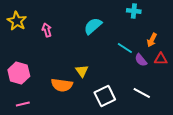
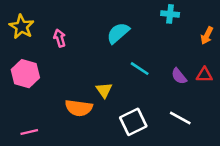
orange arrow: (152, 40) -> (207, 36), moved
cyan line: (125, 48) -> (140, 69), moved
pink hexagon: (19, 73) -> (25, 74), moved

